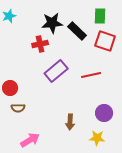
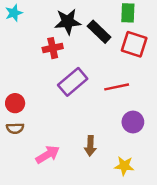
brown semicircle: (18, 108) -> (15, 128), moved
purple circle: (104, 113) -> (133, 122), moved
pink arrow: (30, 140) -> (48, 155), moved

